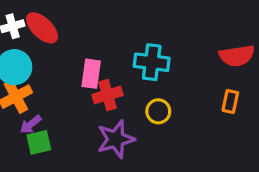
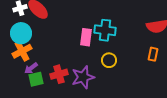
pink rectangle: (91, 74) -> (86, 37), moved
red cross: (108, 95) -> (59, 74), moved

